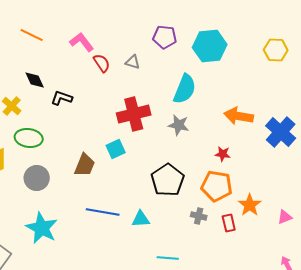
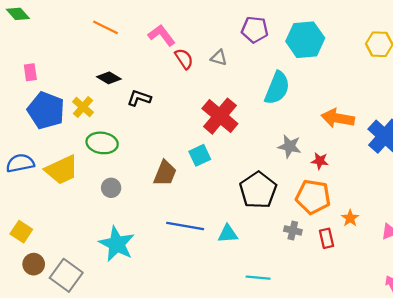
black diamond: (35, 80) -> (109, 78), turned -35
red cross: (134, 114) -> (220, 116), turned -36
gray star: (179, 125) -> (289, 146), moved
gray circle: (37, 178) -> (111, 188), size x0.7
orange star: (250, 205) -> (350, 218), size x0.7

